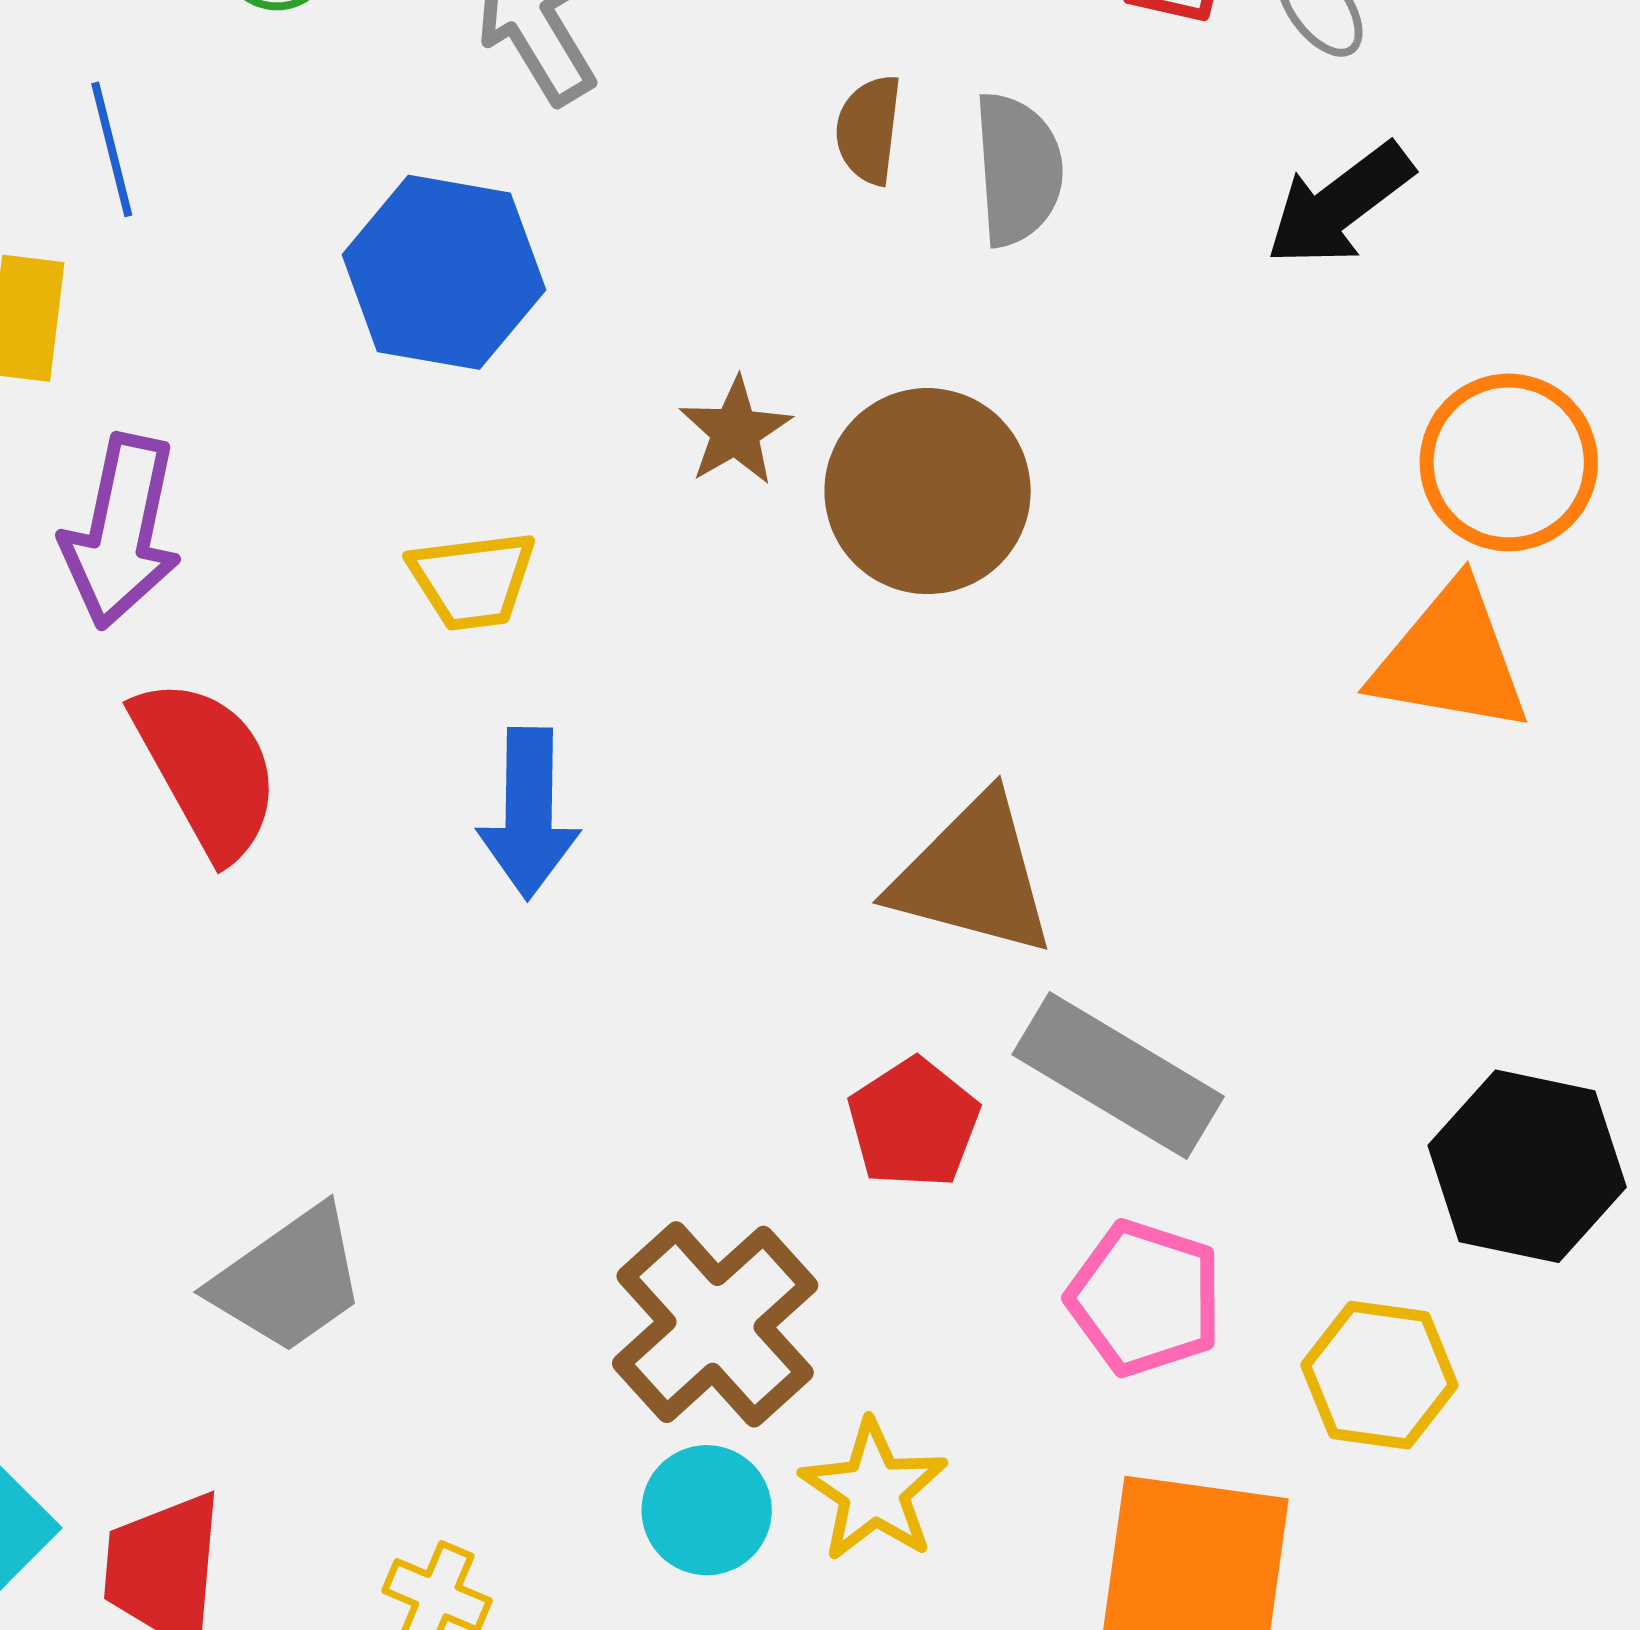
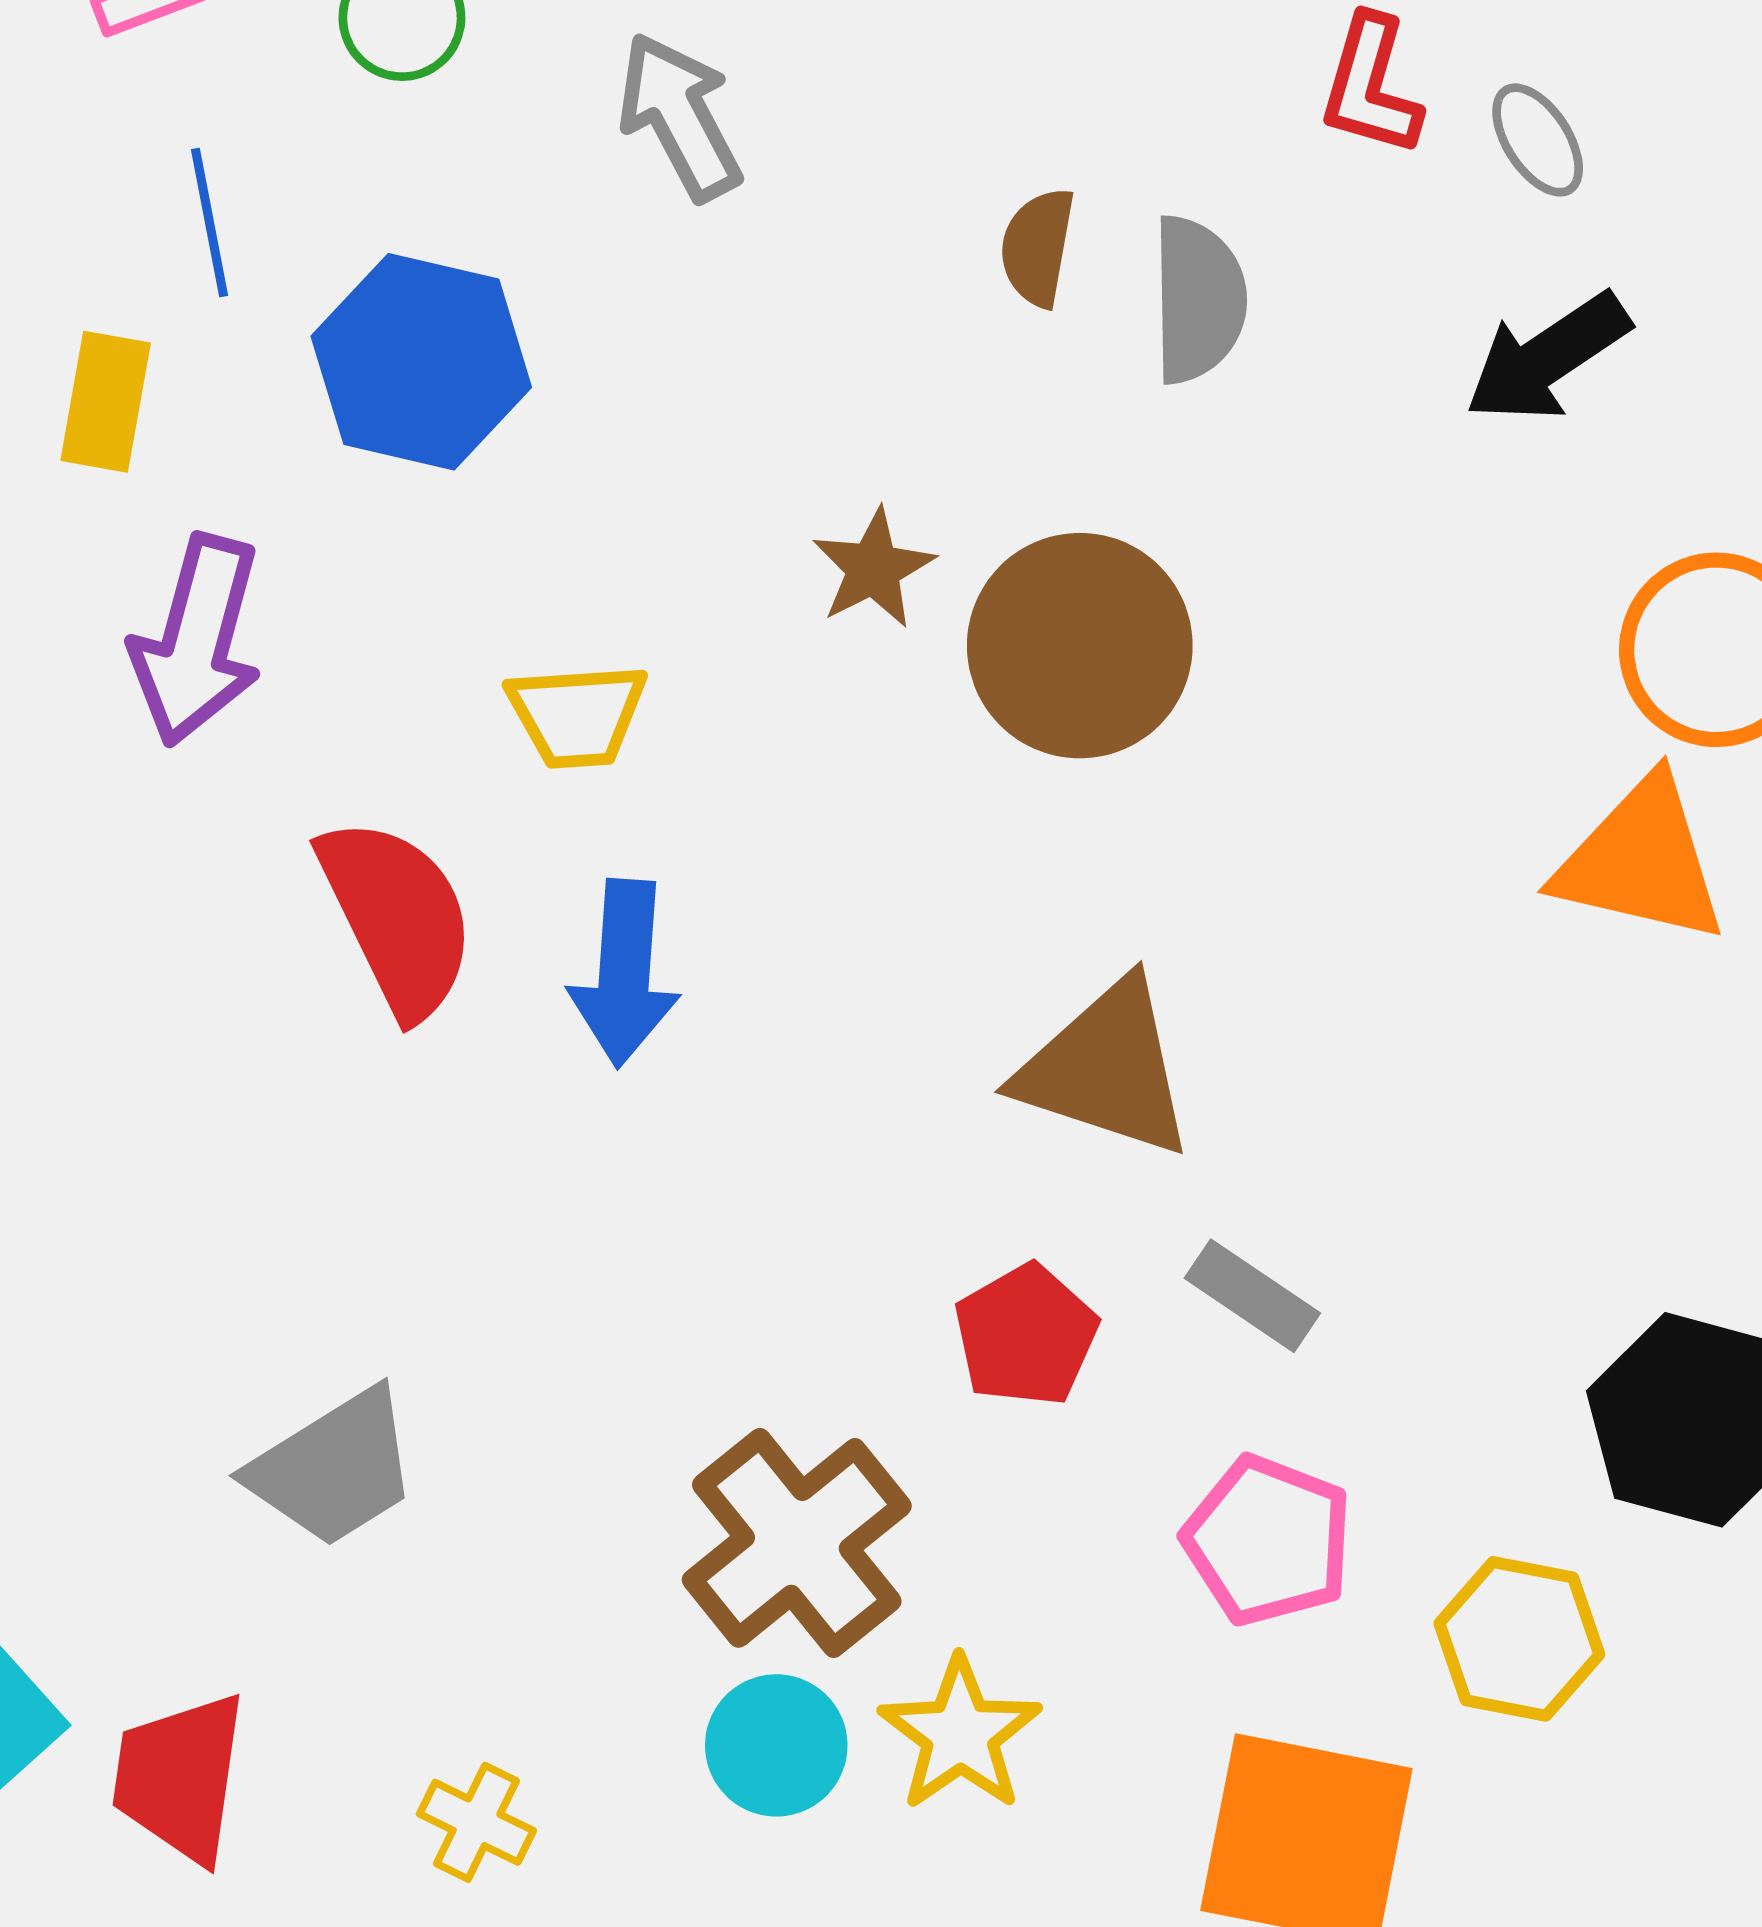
blue hexagon: (444, 272) -> (421, 362), moved
red semicircle: (207, 768) -> (397, 917), moved
gray rectangle: (1118, 1075) -> (1252, 1296), size x0.6

